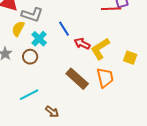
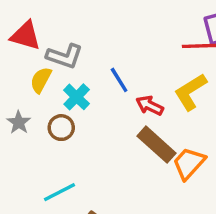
yellow L-shape: (100, 49) -> (190, 92), moved
orange trapezoid: (105, 78) -> (189, 163), turned -125
brown rectangle: (77, 79) -> (156, 145), moved

